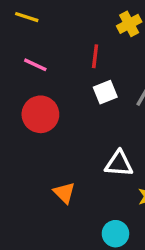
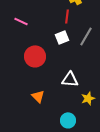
red line: (95, 56) -> (67, 16), moved
red circle: (40, 114) -> (35, 56), moved

